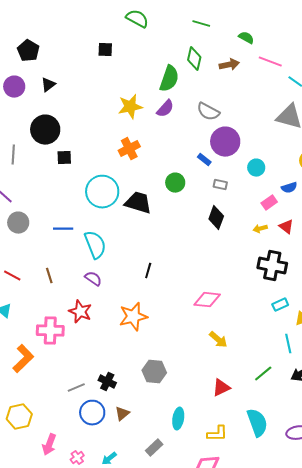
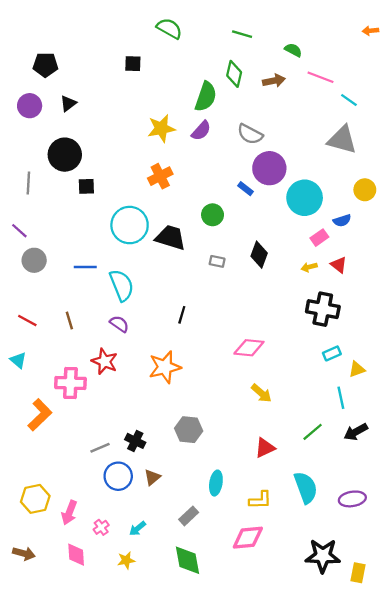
black pentagon: (28, 51) -> (45, 65), turned -30
cyan circle: (256, 168) -> (305, 198), size x1.8
gray rectangle: (220, 185) -> (217, 261), moved
yellow hexagon: (19, 417) -> (35, 499), moved

